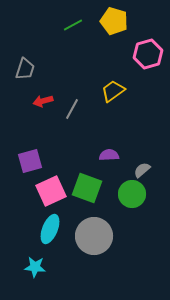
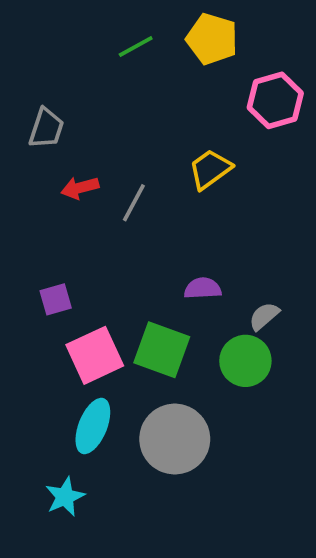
purple square: (30, 161) -> (56, 299), size x0.7
cyan star: (35, 267) -> (65, 497), turned -30

